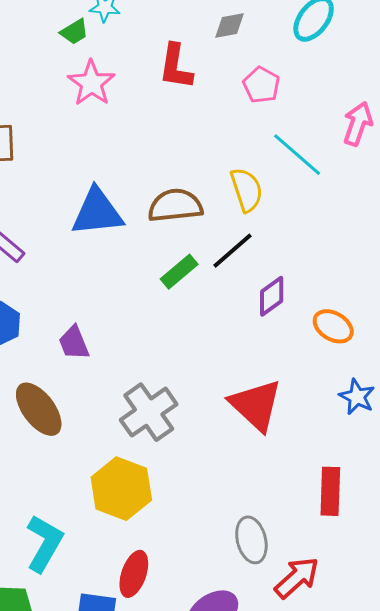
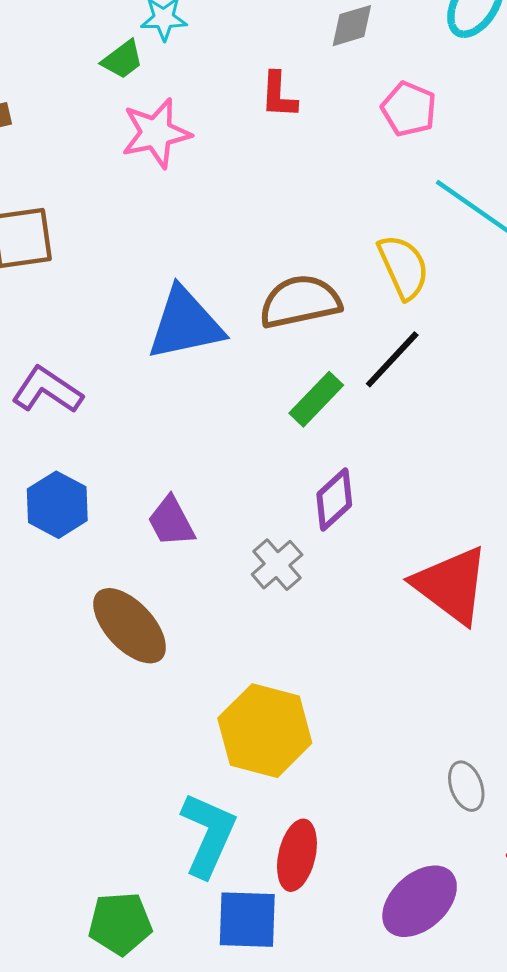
red L-shape: (176, 67) -> (279, 95), size x0.7
pink star: (91, 83) -> (156, 133), turned 30
purple diamond: (272, 296) -> (334, 500), moved
gray cross: (149, 412) -> (277, 565), moved, size x0.6
gray ellipse: (251, 540) -> (466, 786), size x0.7
cyan L-shape: (44, 543) -> (208, 835), moved

